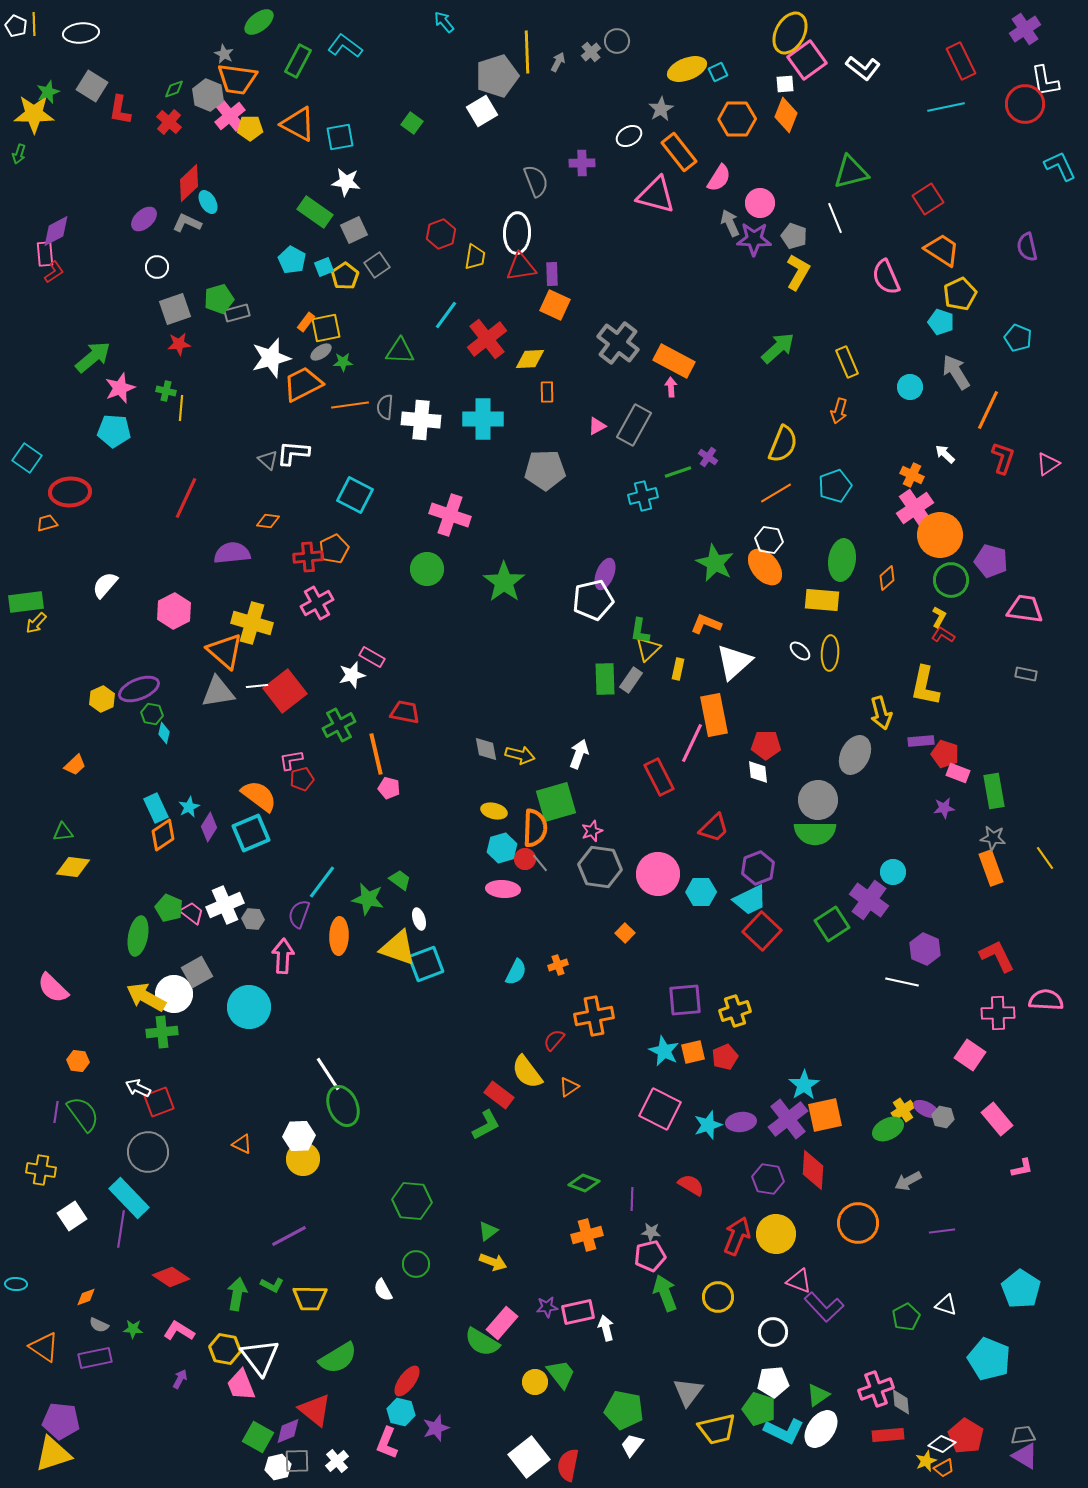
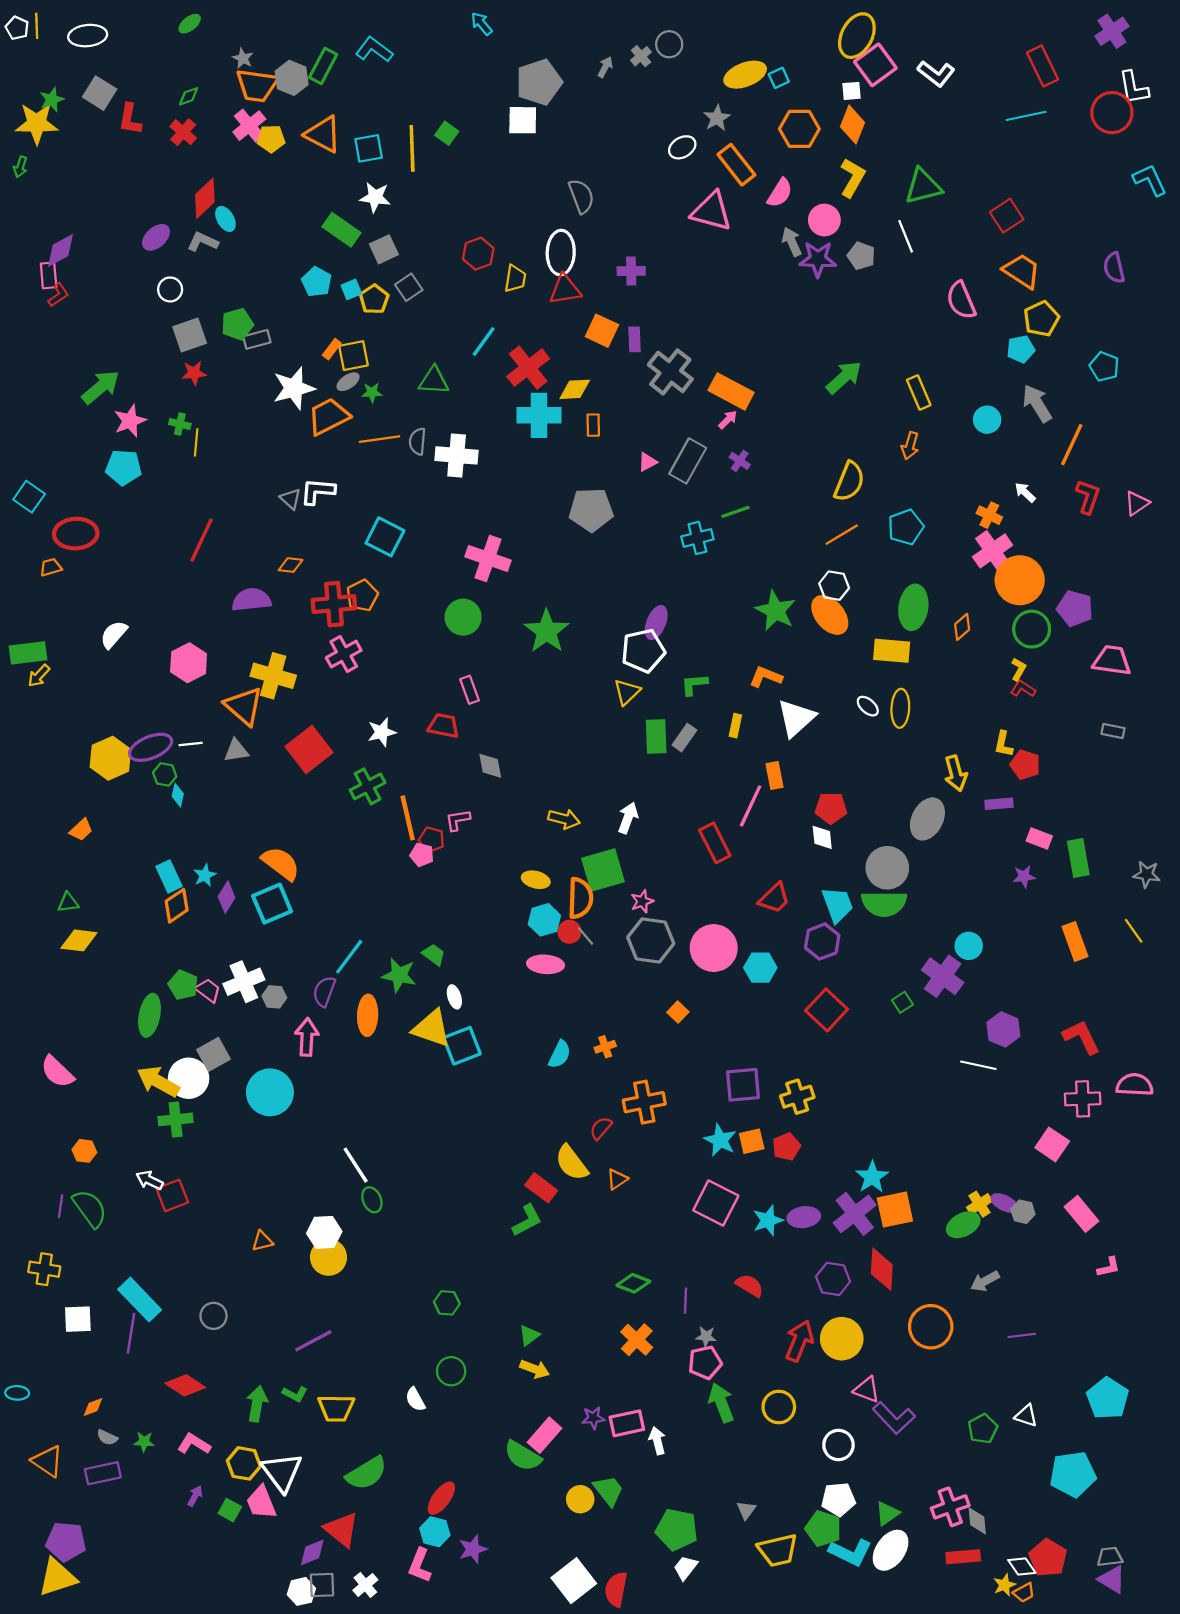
green ellipse: (259, 22) -> (190, 24), moved, size x0.7
yellow line: (527, 52) -> (412, 148), moved
gray hexagon: (208, 95) -> (292, 78), moved
white square: (482, 111) -> (523, 120), turned 32
purple cross: (582, 163) -> (631, 271), moved
yellow L-shape: (798, 272) -> (853, 178), moved
purple rectangle: (552, 274) -> (634, 339), moved
cyan pentagon: (941, 322) -> (1021, 349), turned -30
pink arrow: (671, 387) -> (728, 420), turned 48
cyan cross: (483, 419) -> (539, 415), moved
purple cross: (708, 457) -> (740, 461), moved
red cross: (308, 557) -> (334, 604), size x1.4
green L-shape: (640, 631) -> (694, 684), turned 76
yellow triangle: (648, 649) -> (627, 692), moved
pink rectangle: (372, 657) -> (470, 690), moved, turned 40
white line: (257, 686) -> (191, 744), moved
yellow L-shape: (925, 686) -> (1003, 744), size x0.6
gray triangle: (218, 692) -> (236, 751), size x0.7
yellow hexagon: (102, 699) -> (110, 758), size x1.5
red trapezoid: (405, 712) -> (444, 726), moved
orange rectangle: (714, 715) -> (774, 776), size x0.6
gray diamond: (486, 749) -> (490, 766), moved
red pentagon: (945, 754) -> (1025, 765), moved
pink L-shape: (291, 760) -> (458, 820), moved
red pentagon: (302, 779) -> (432, 840), moved, turned 30
gray star: (993, 838) -> (1147, 874), moved
cyan trapezoid: (750, 900) -> (837, 905), moved, turned -84
green square: (832, 924) -> (902, 1002), size x0.6
green ellipse: (343, 1106) -> (372, 1200), size x0.6
orange triangle: (242, 1144) -> (262, 1241), turned -40
gray circle: (148, 1152) -> (214, 1316), moved, size x0.6
green hexagon: (412, 1201) -> (447, 1303), size x0.6
white square: (72, 1216) -> (78, 1319), turned 32
orange cross: (587, 1235) -> (637, 1340), turned -32
cyan pentagon: (989, 1359) -> (1073, 1474), turned -30
gray triangle: (688, 1392) -> (746, 1510), size x0.6
green square: (258, 1437) -> (230, 1510), moved, size x0.7
white diamond: (942, 1444) -> (1022, 1566), turned 32

